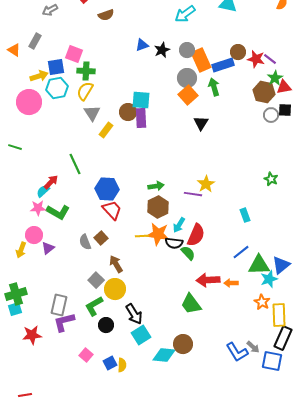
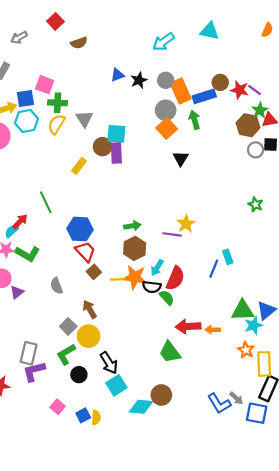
gray triangle: (92, 113) -> (84, 119), moved
green star: (271, 179) -> (256, 204), moved
brown square: (101, 238) -> (94, 272), moved
blue line: (241, 252) -> (214, 269), moved, turned -30

